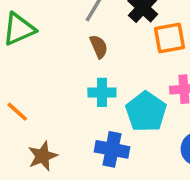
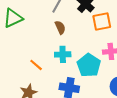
orange line: (17, 112) -> (36, 65), moved

